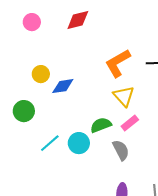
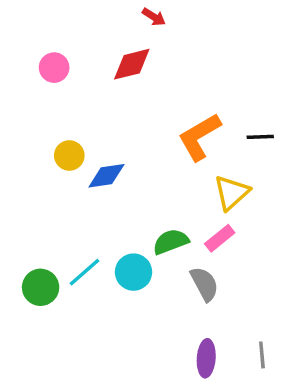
yellow triangle: (124, 96) -> (232, 193), moved, turned 30
green circle: (24, 111) -> (41, 287), moved

